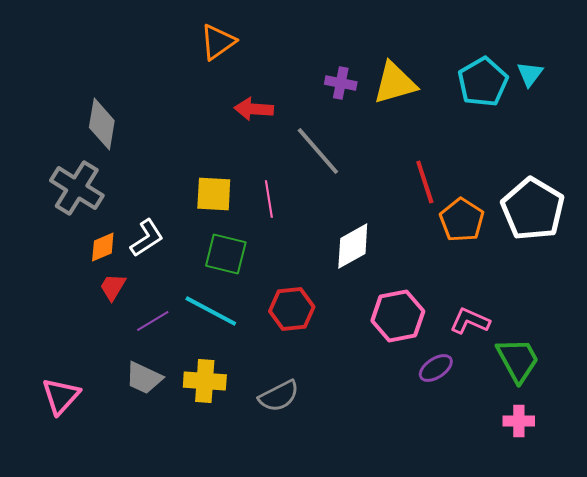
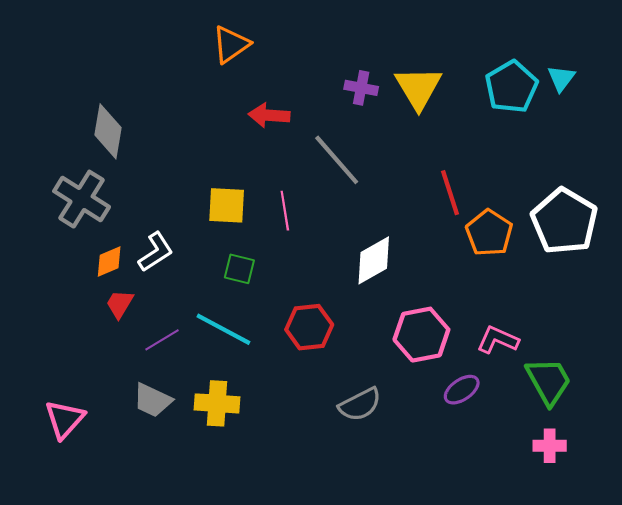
yellow triangle: (395, 83) -> (418, 88), turned -45
green square: (226, 254) -> (239, 269), size x0.7
gray semicircle: (279, 396) -> (360, 404), moved

